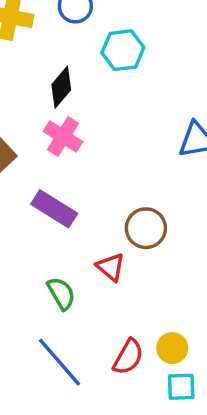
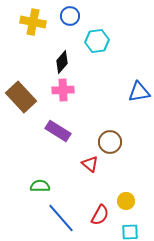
pink cross: (63, 137) -> (63, 90), turned -35
green semicircle: (61, 293) -> (40, 186), moved, turned -60
yellow circle: (172, 348) -> (126, 201), moved

